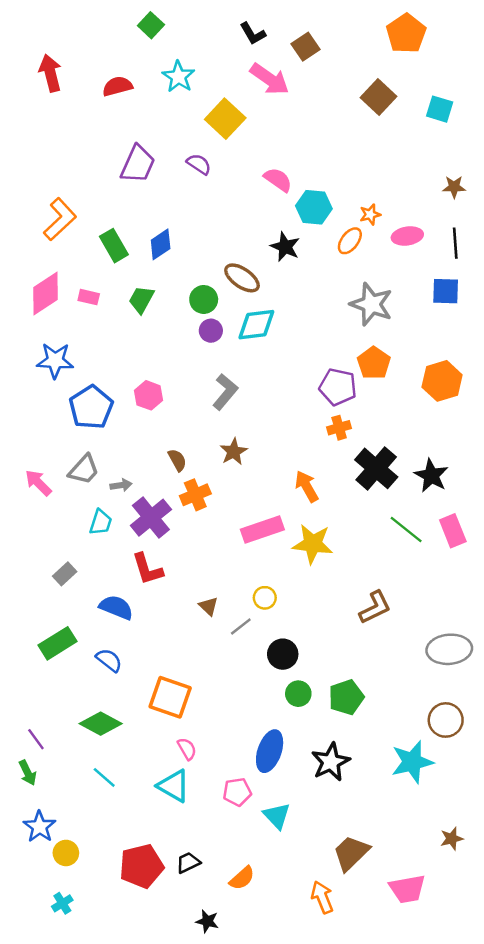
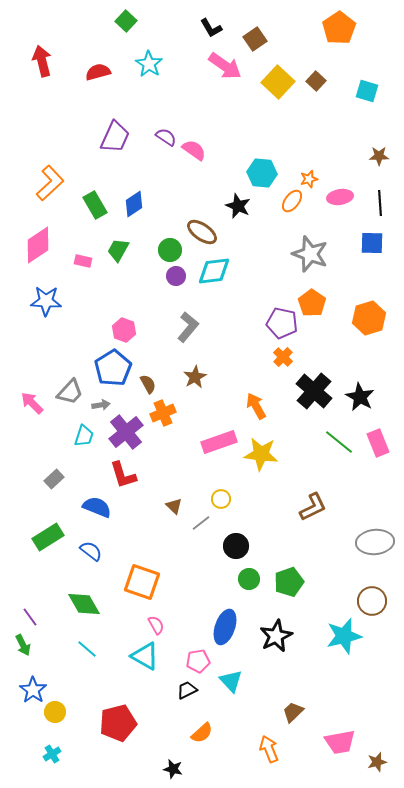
brown square: (379, 97) -> (316, 81), size x0.7
yellow square: (225, 119) -> (278, 82), moved
pink semicircle: (278, 180) -> (194, 150), moved
pink rectangle: (89, 297) -> (83, 261), moved
blue pentagon: (91, 407) -> (113, 368), moved
orange cross: (339, 428) -> (283, 357), turned -30
green diamond: (101, 724) -> (84, 604), turned 32
brown star: (452, 839) -> (377, 762), moved
brown trapezoid: (351, 853) -> (293, 712), size x0.7
black trapezoid: (188, 863) -> (187, 690), moved

